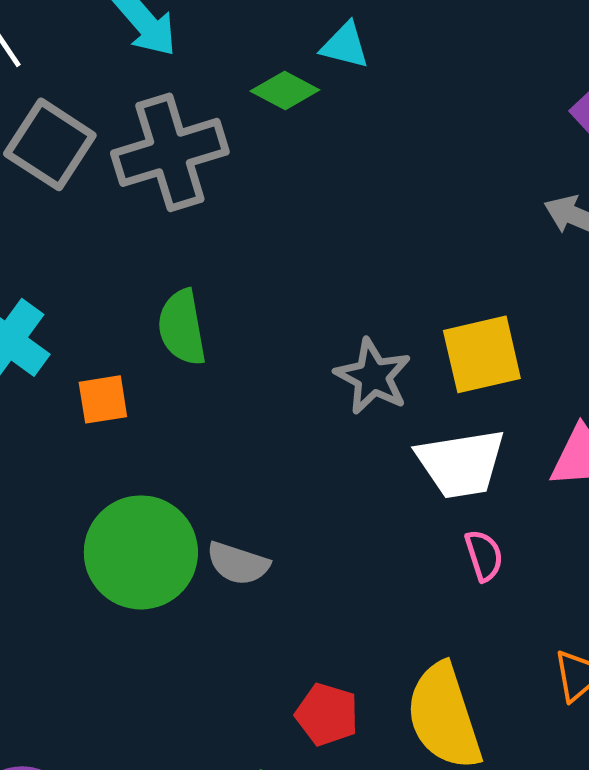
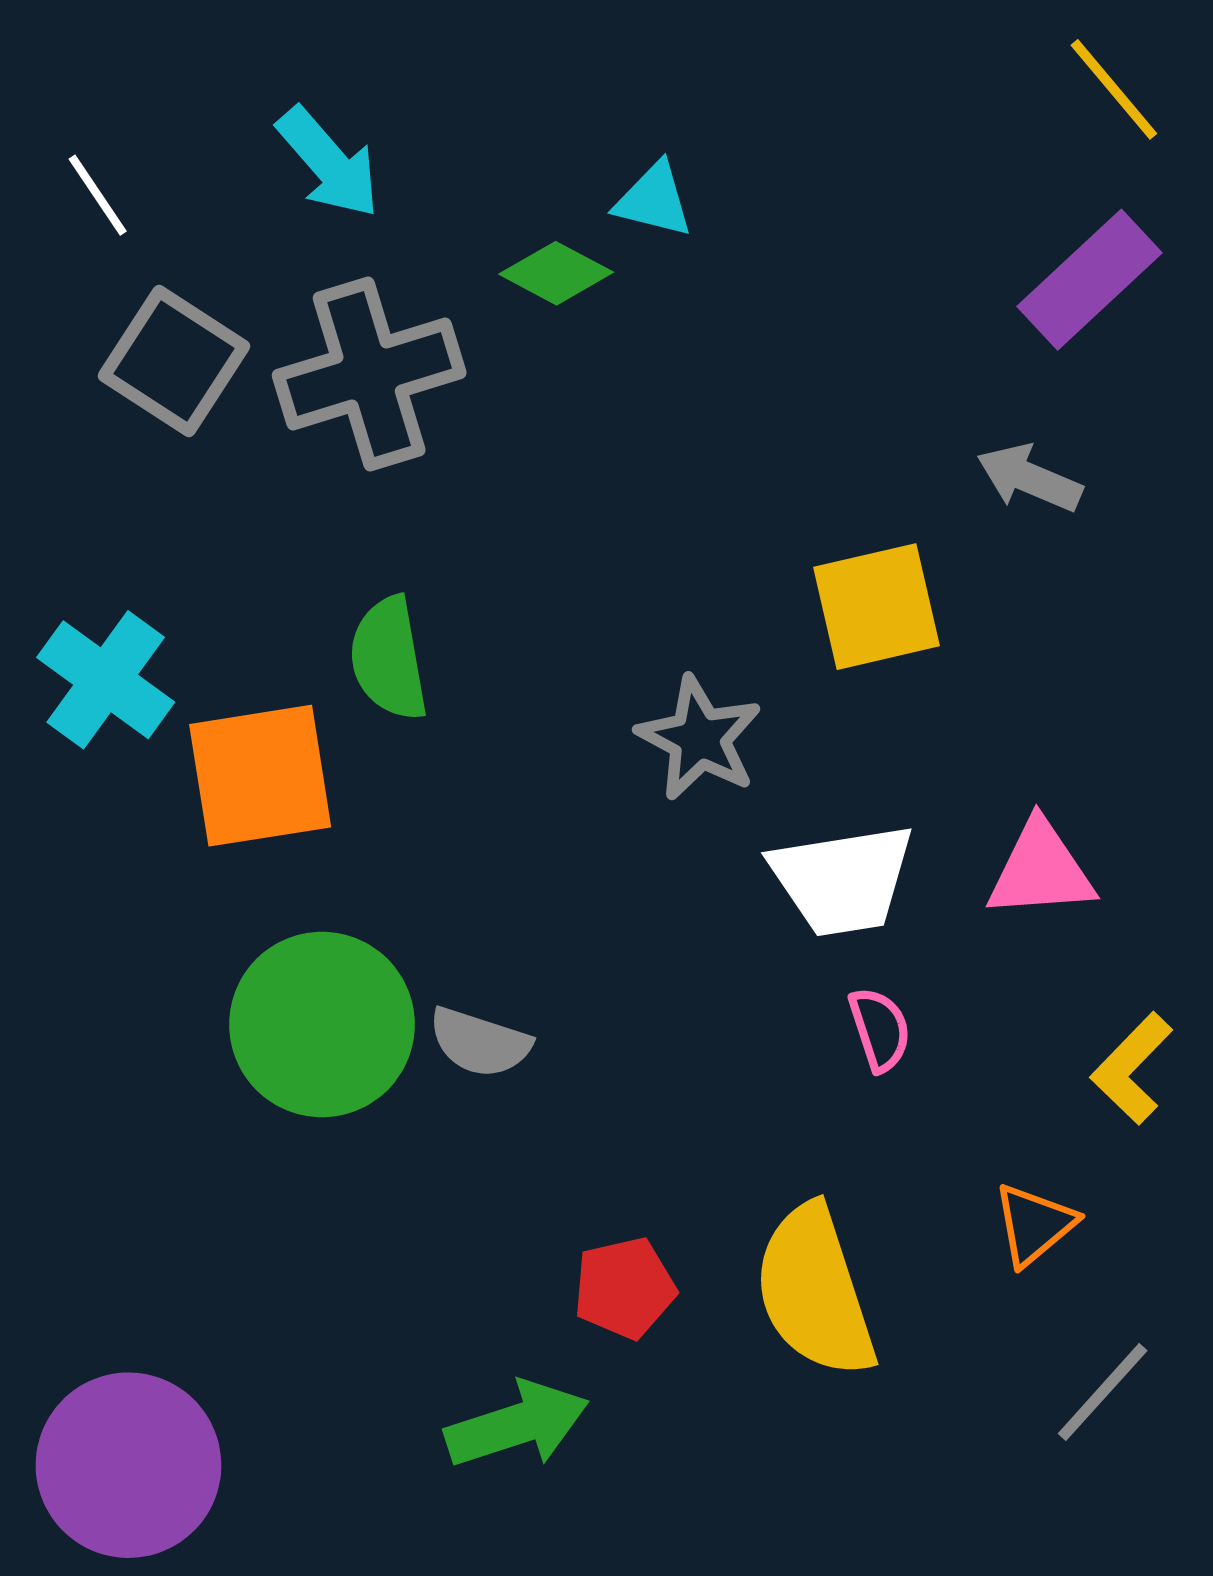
yellow square: (482, 354) -> (877, 607), moved
orange square: (103, 399) -> (260, 776), size x1.8
red pentagon: (327, 714) -> (624, 1288), turned -30

